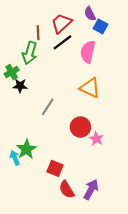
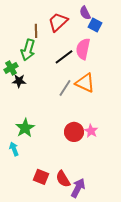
black line: (62, 42) -> (64, 57), moved
gray line: (48, 107) -> (65, 88), moved
red circle: (80, 127) -> (74, 132), moved
green star: (26, 149) -> (25, 128), moved
red square: (55, 168) -> (41, 177), moved
purple arrow: (91, 189) -> (78, 188), moved

